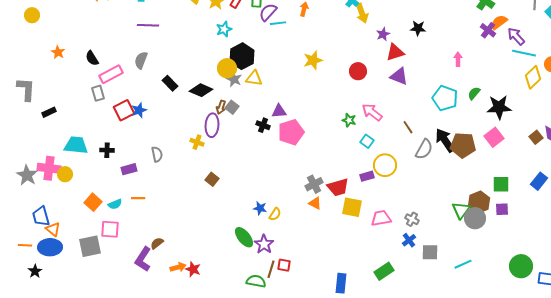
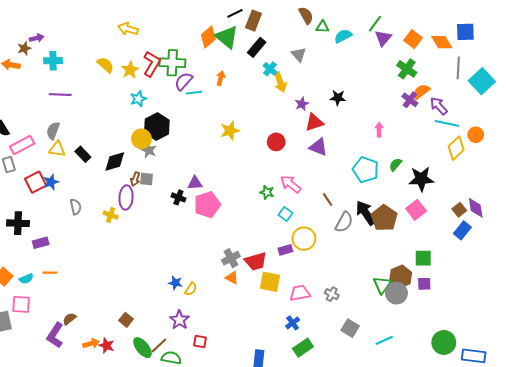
yellow triangle: (254, 78) -> (57, 149), moved
black diamond: (201, 90) -> (115, 161), turned -40
gray square: (232, 107) -> (147, 179), turned -32
brown pentagon: (463, 145) -> (384, 218), turned 30
black cross: (107, 150) -> (18, 223), size x1.5
gray semicircle: (157, 154) -> (76, 207), moved
brown square: (212, 179) -> (126, 320), moved
blue rectangle: (539, 181) -> (462, 230), moved
green ellipse: (244, 237) -> (142, 348), moved
blue cross: (409, 240) -> (293, 323), moved
gray square: (430, 252) -> (350, 328), turned 30
brown line: (271, 269) -> (159, 346), moved, turned 30

